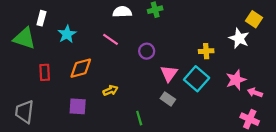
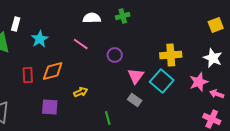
yellow square: (254, 19) -> (216, 25), turned 35
white star: (239, 38) -> (213, 58), moved
yellow cross: (206, 51) -> (171, 55), size x1.5
red rectangle: (45, 72) -> (28, 75), moved

